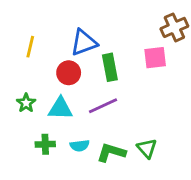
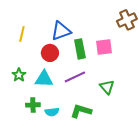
pink square: (155, 58) -> (104, 47), moved
cyan semicircle: (80, 146) -> (52, 112), moved
green triangle: (147, 148) -> (107, 87), moved

